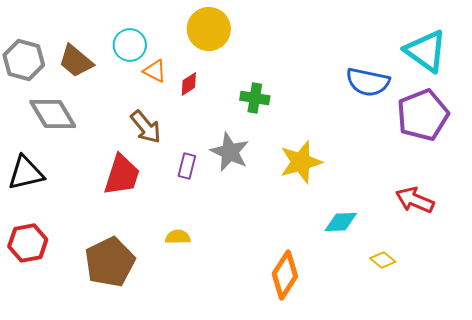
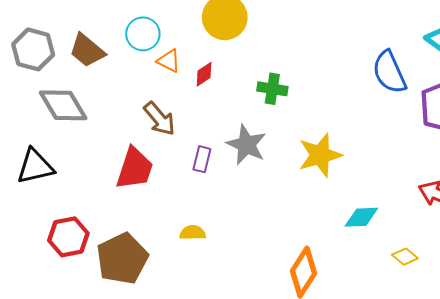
blue semicircle: (368, 82) -> (389, 72), turned 54
red hexagon: (28, 243) -> (68, 237), moved

